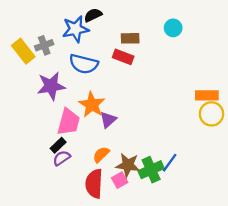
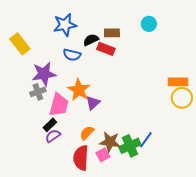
black semicircle: (93, 15) -> (91, 40), moved
gray cross: (44, 45) -> (38, 92), moved
blue semicircle: (84, 64) -> (72, 55), size x0.7

